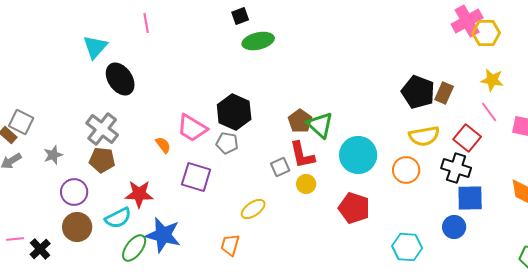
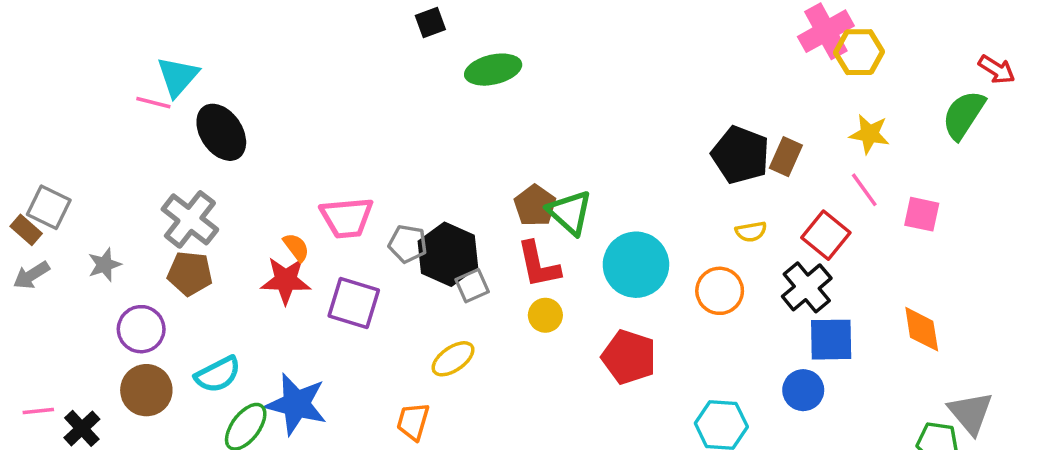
pink line: (146, 23) -> (153, 103), moved, turned -66
green ellipse: (258, 41) -> (493, 70), moved
black hexagon: (234, 112) -> (448, 254), moved
pink trapezoid: (192, 128) -> (347, 218), turned -36
yellow semicircle: (424, 136) -> (751, 232), size x0.6
gray square: (280, 167) -> (472, 286), moved
black cross: (456, 168) -> (807, 287), turned 32
red star: (139, 194) -> (286, 280), moved

